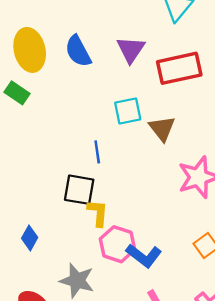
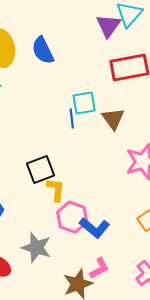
purple triangle: (131, 49) -> (108, 26), moved
blue line: (97, 152) -> (72, 119), moved
black square: (79, 190) -> (40, 169), turned -32

